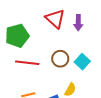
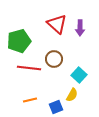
brown circle: (60, 59) -> (54, 59), moved
cyan square: (82, 62) -> (79, 75), moved

